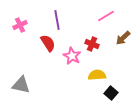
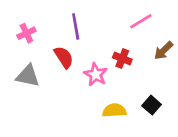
yellow semicircle: (97, 75) -> (114, 110), moved
gray triangle: (21, 85) -> (28, 76), moved
black square: (111, 93) -> (152, 105), moved

